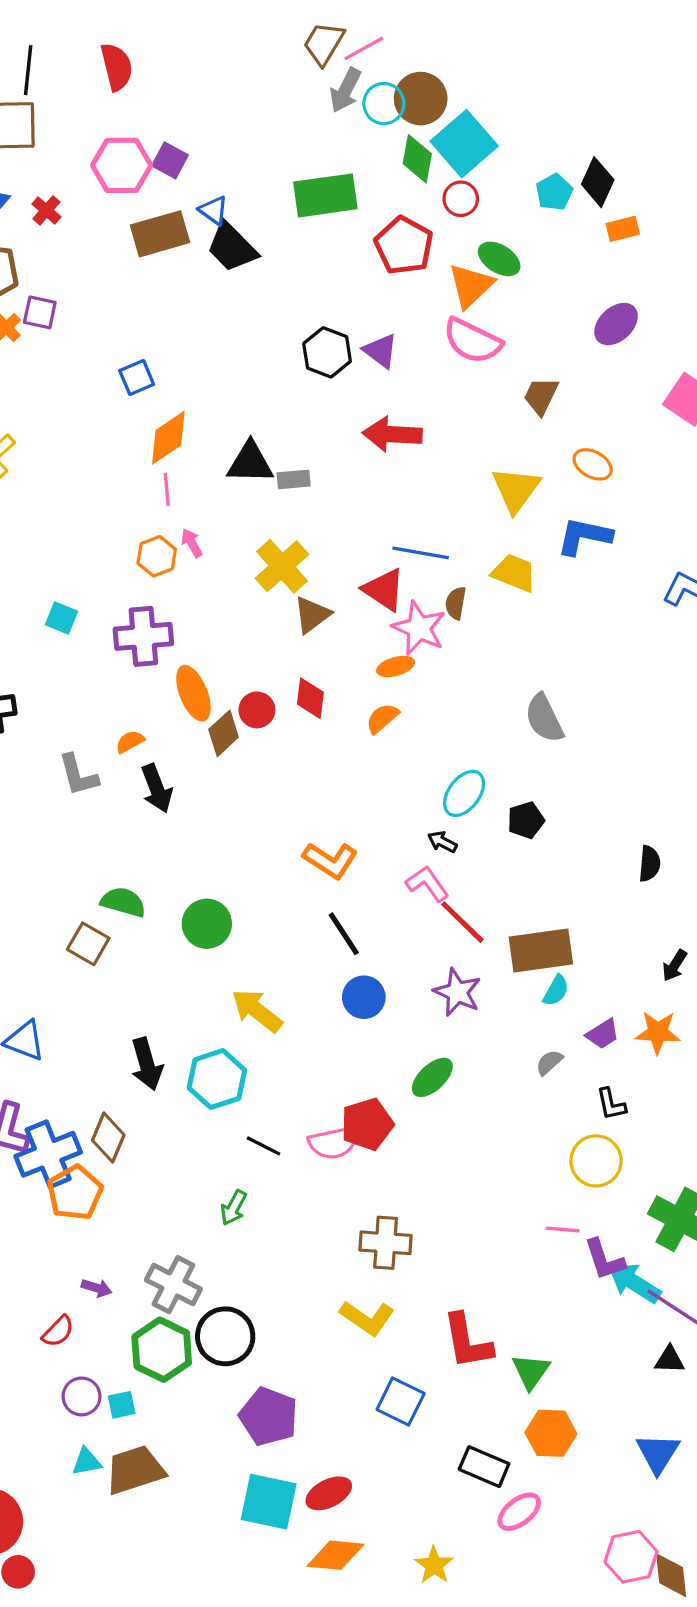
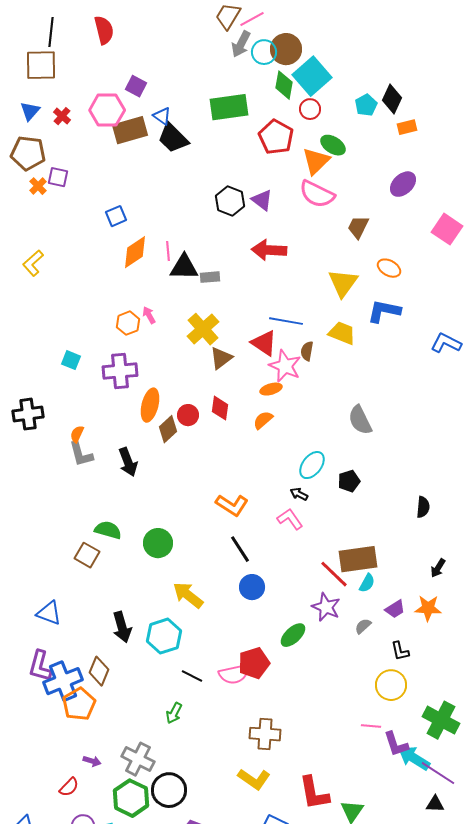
pink hexagon: (122, 165) -> (107, 110), moved
pink line: (167, 489) -> (168, 251), moved
orange ellipse: (193, 693) -> (150, 405), turned 36
orange semicircle: (130, 742) -> (77, 434), moved, turned -36
red line: (462, 922) -> (334, 574), moved
purple star: (457, 992) -> (326, 607), moved

